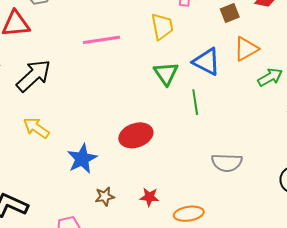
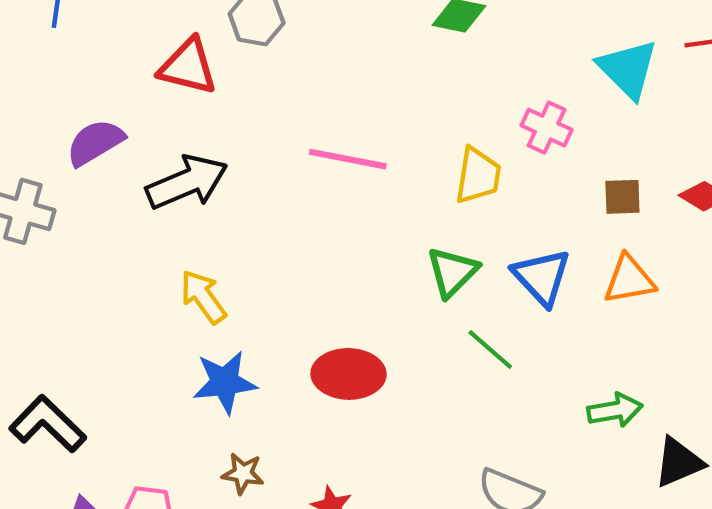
green arrow: (270, 77) -> (615, 410), moved
green line: (195, 102) -> (490, 350), turned -60
yellow arrow: (36, 128) -> (203, 297), moved

